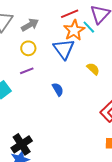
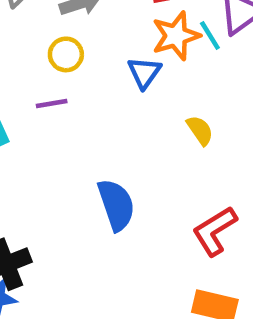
blue triangle: (64, 49) -> (144, 73), size x0.7
blue semicircle: (58, 89) -> (116, 205), moved, size x1.6

